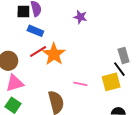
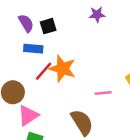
black square: (23, 12) -> (48, 26), moved
purple star: (80, 17) -> (97, 14), moved

